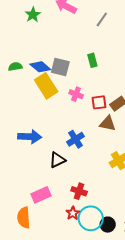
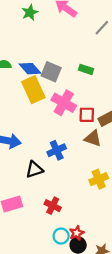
green rectangle: (92, 60) -> (86, 69), turned -64
pink cross: (76, 94) -> (64, 103), size x1.6
red star: (73, 213) -> (77, 233), moved
cyan circle: (91, 218) -> (61, 236), size x0.6

